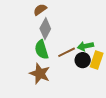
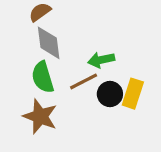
gray diamond: (45, 29) -> (49, 43), turned -35
green arrow: (85, 46) -> (101, 60), moved

